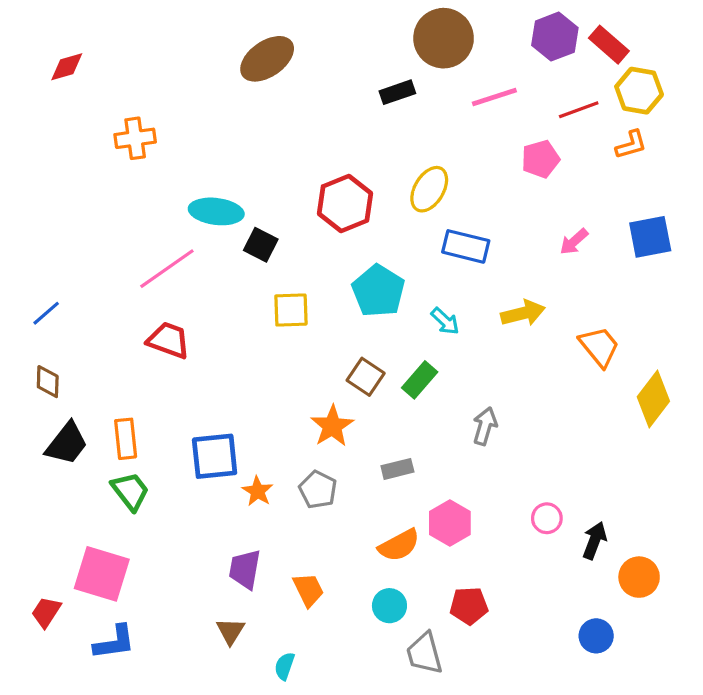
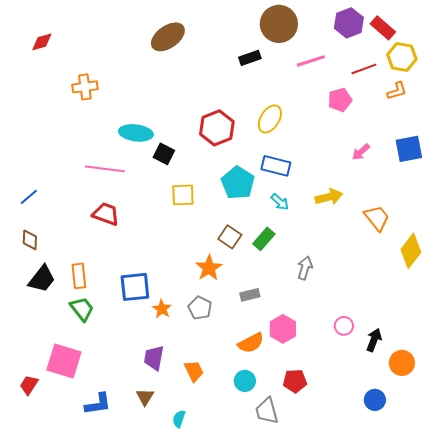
blue rectangle: (466, 246) -> (276, 166), moved
pink line: (167, 269) -> (105, 169), turned 42
blue L-shape: (114, 642) -> (98, 404), moved

